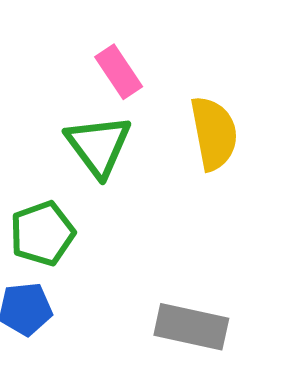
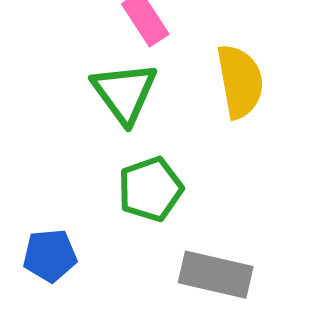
green pentagon: (42, 233) -> (150, 189), moved

